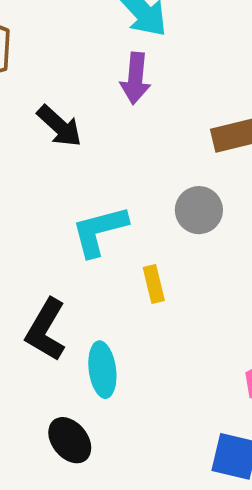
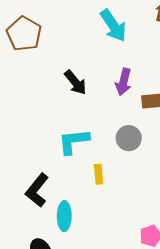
purple arrow: (135, 78) -> (123, 82), moved
black arrow: (59, 126) -> (75, 82), moved

